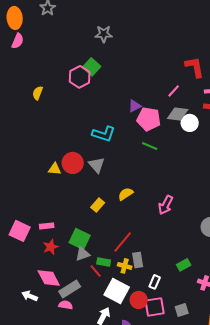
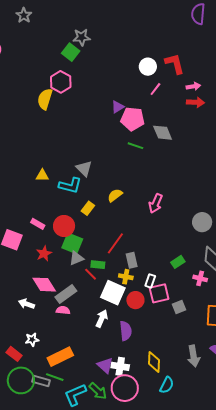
green square: (92, 67) -> (71, 52), moved
yellow semicircle: (38, 93) -> (45, 99), moved, size x1.5
gray diamond: (178, 114) -> (163, 133), moved, turned 65
white circle: (190, 123) -> (148, 67), moved
cyan L-shape: (104, 134) -> (70, 185), moved
red circle: (73, 163) -> (64, 226), moved
pink rectangle: (47, 226) -> (38, 224), moved, turned 40
yellow cross: (125, 266) -> (126, 277), moved
pink square: (155, 307) -> (159, 293), moved

